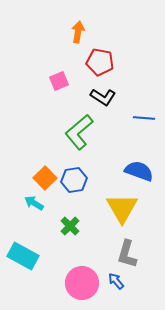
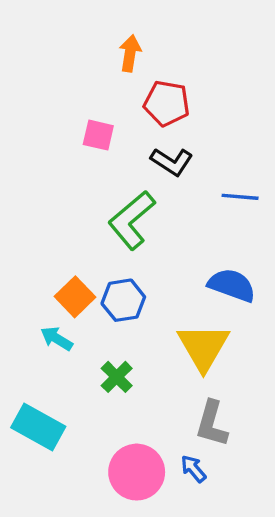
pink square: (59, 81) -> (98, 135), turned 36

